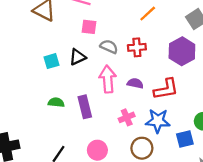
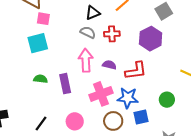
pink square: (89, 27) -> (43, 19), moved
black triangle: (78, 57) -> (93, 13), moved
cyan square: (51, 61) -> (38, 43), size x1.5
pink cross: (127, 117) -> (101, 94), size x1.6
blue square: (185, 139) -> (141, 117), moved

